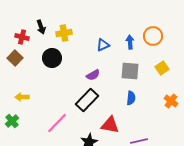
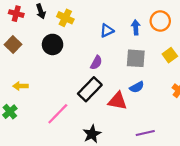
yellow cross: (64, 33) -> (65, 18), turned 35
red cross: (22, 37) -> (16, 14), moved
purple semicircle: (93, 75) -> (96, 63), turned -32
blue semicircle: (131, 98) -> (137, 87), turned 56
red triangle: (110, 125) -> (118, 101), moved

